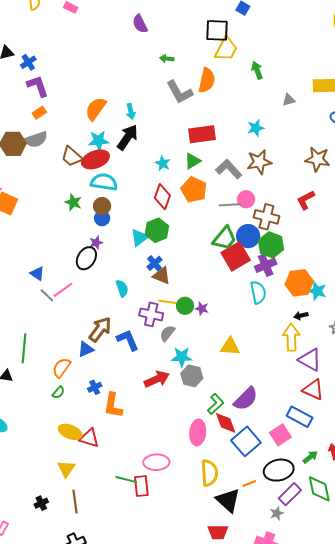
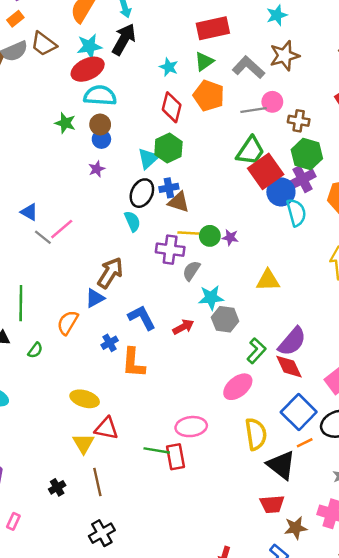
brown trapezoid: (72, 157) -> (44, 44), moved
brown cross: (266, 217) -> (299, 121), size x0.7
blue circle: (248, 236) -> (281, 192), moved
black ellipse: (86, 258) -> (142, 193), moved
blue cross: (154, 263) -> (169, 188), turned 35
blue L-shape: (128, 340) -> (142, 318), moved
red arrow: (157, 379) -> (183, 327), size x0.7
green semicircle: (58, 392) -> (35, 350), moved
red diamond: (226, 423) -> (289, 367), moved
pink ellipse: (198, 433) -> (238, 387), turned 50
red triangle: (89, 438) -> (106, 428), moved
blue square: (246, 441) -> (299, 412), moved

